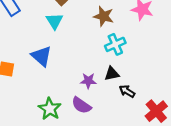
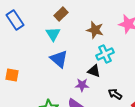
blue triangle: (42, 56) -> (59, 59), moved
black triangle: (112, 74) -> (94, 71), moved, turned 32

